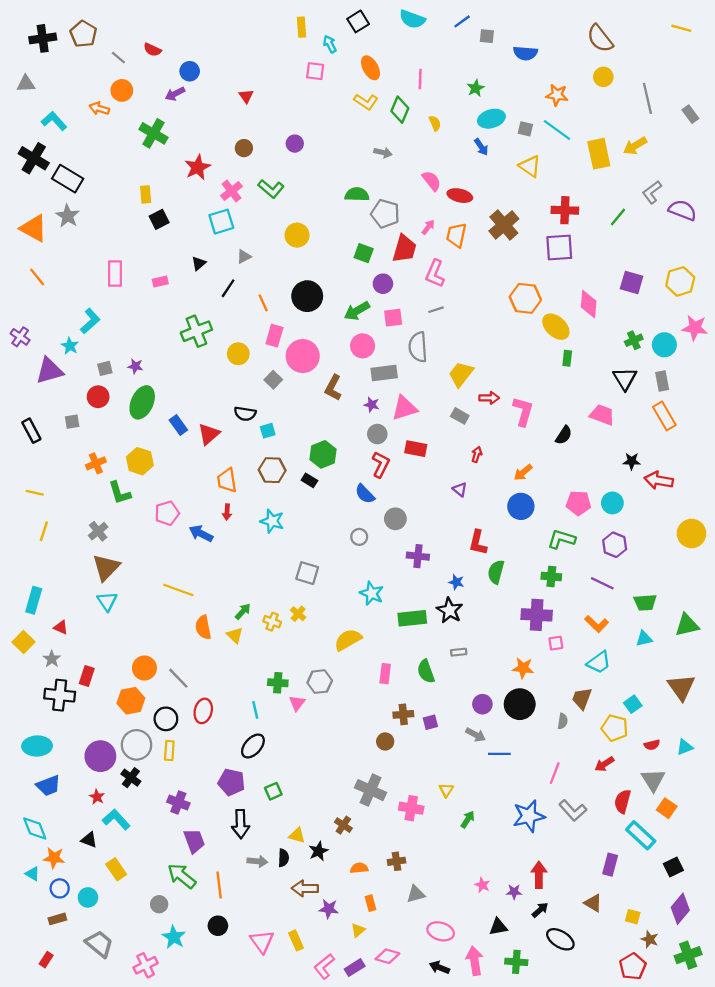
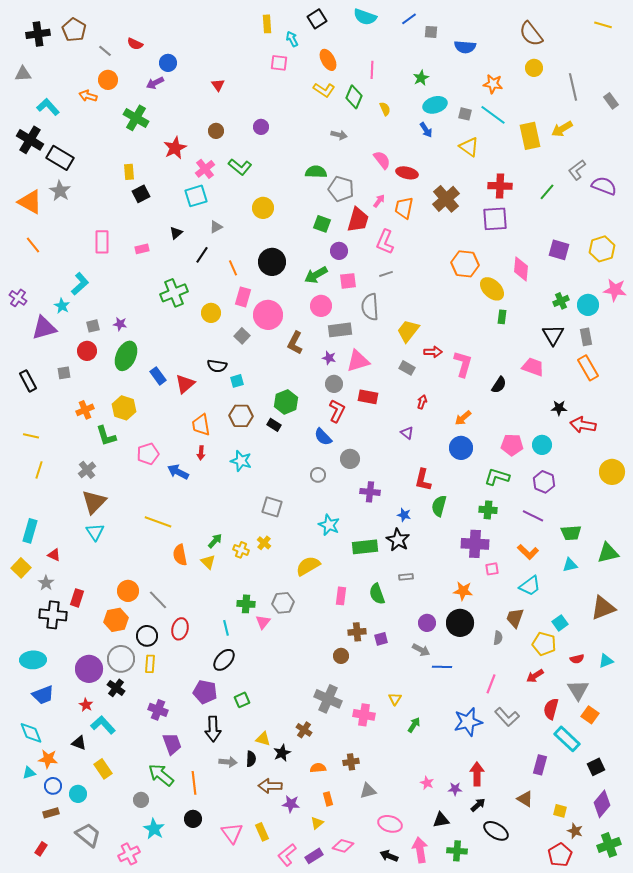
brown triangle: (681, 687) -> (603, 608), turned 44
cyan triangle: (33, 874) -> (29, 773), turned -48

